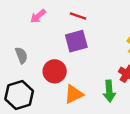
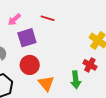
purple square: (76, 41) -> (27, 38), moved
orange triangle: (74, 94) -> (46, 83), turned -42

